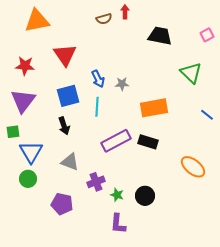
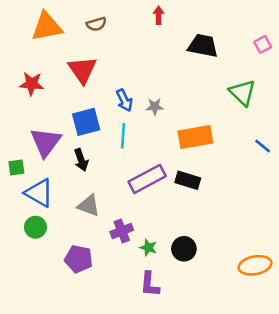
brown semicircle: (104, 19) -> (96, 24), moved
purple triangle: (23, 101) -> (46, 142), moved
blue triangle: (31, 152) -> (39, 193), turned -30
orange ellipse: (193, 167) -> (255, 265), moved, turned -50

